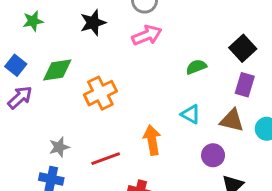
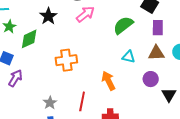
green semicircle: (196, 67) -> (123, 25), size x1.5
green diamond: (57, 70) -> (29, 39), moved
orange cross: (100, 93) -> (66, 60), turned 35
red line: (106, 159) -> (82, 101), turned -42

